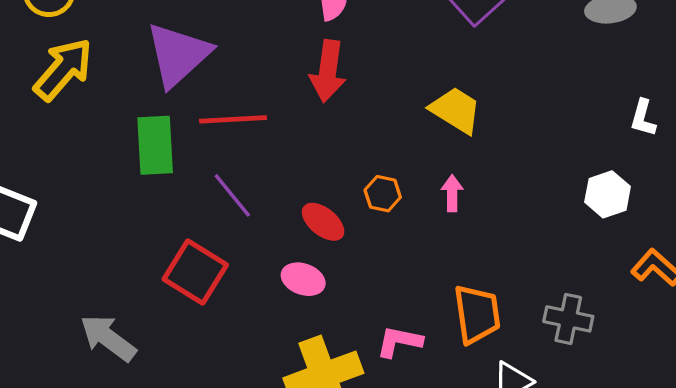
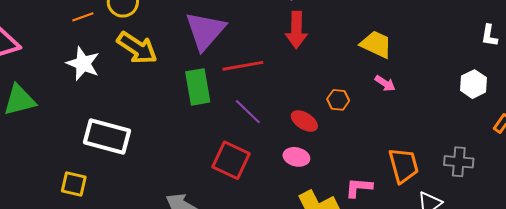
yellow arrow: (63, 69) -> (137, 48), turned 90
pink arrow: (452, 193) -> (385, 83), moved, turned 130

